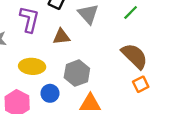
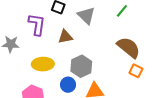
orange square: (141, 84) -> (136, 71), turned -32
blue circle: (50, 93) -> (68, 85), moved

